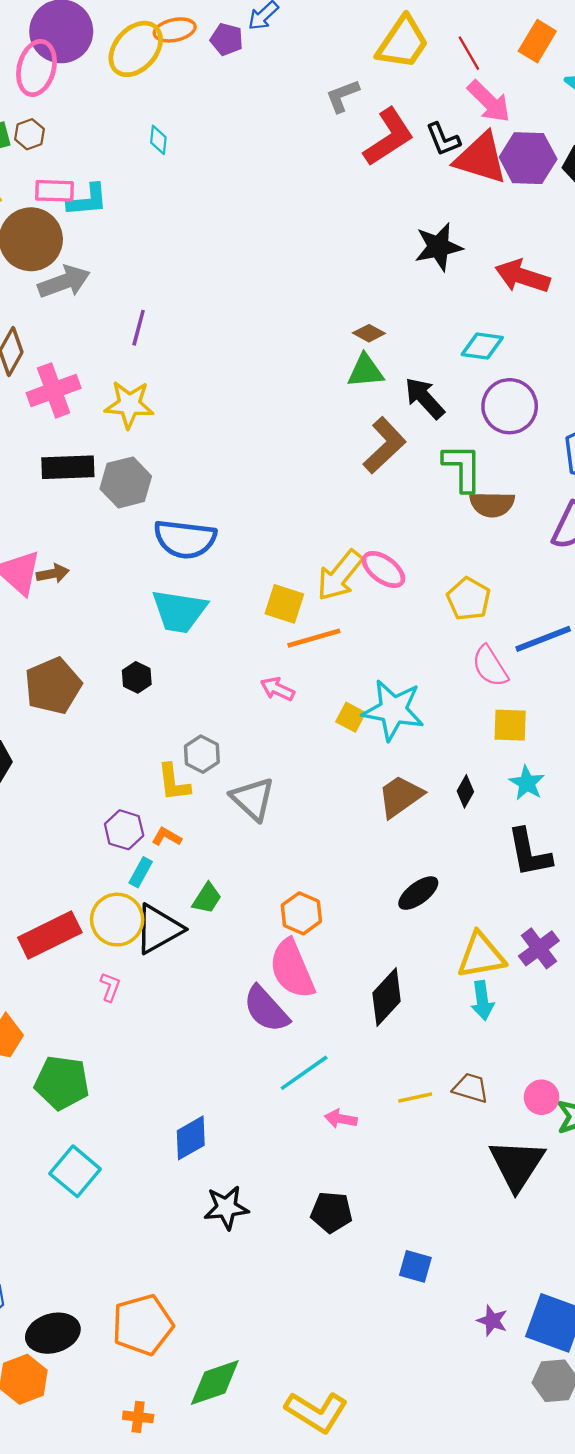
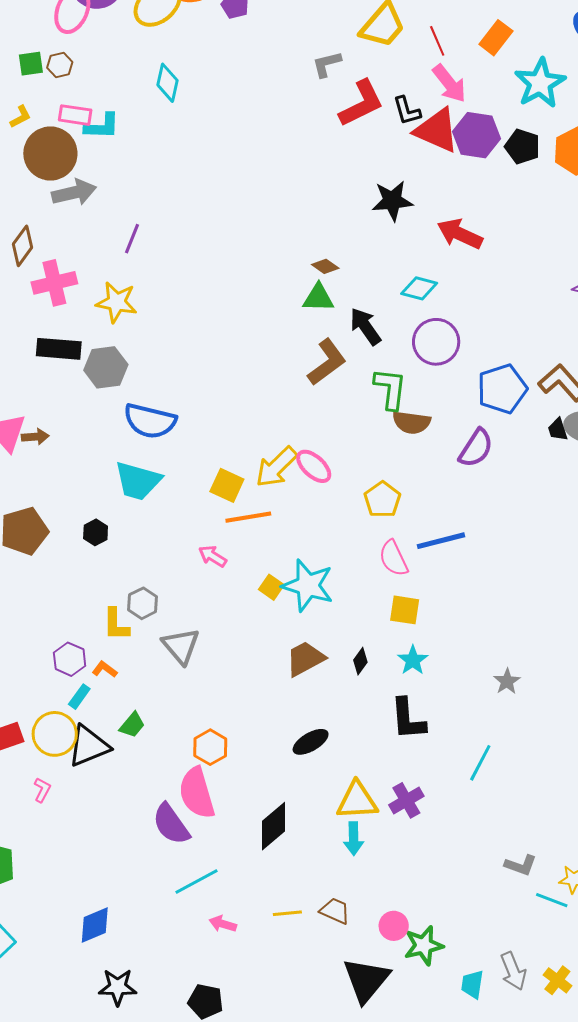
cyan diamond: (158, 140) -> (167, 83), size x1.5

